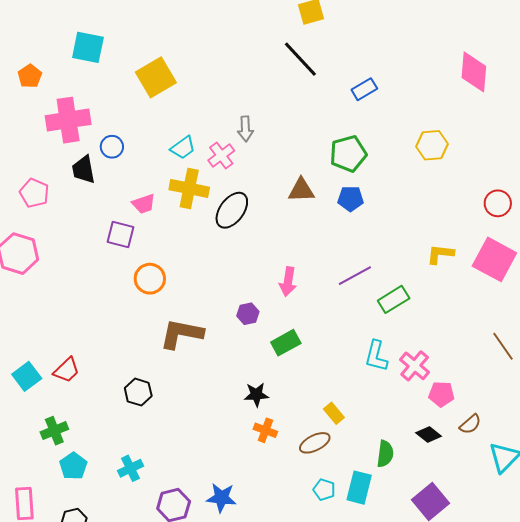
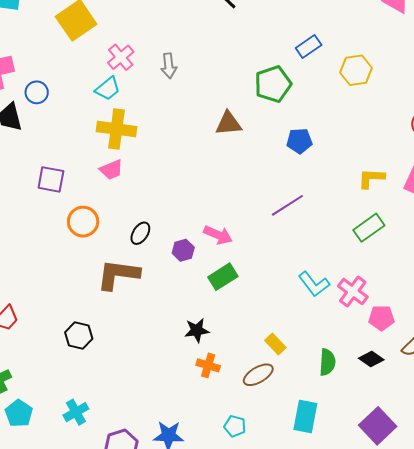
blue rectangle: (364, 89) -> (309, 47), moved
pink cross: (221, 156) -> (121, 57), moved
blue pentagon: (351, 199) -> (299, 141), moved
pink trapezoid: (144, 204) -> (111, 170), moved
black ellipse: (232, 210) -> (140, 233), moved, size x0.6
pink arrow: (288, 282) -> (218, 235), moved, turned -72
green rectangle: (394, 299) -> (369, 228), moved
cyan L-shape: (376, 356) -> (314, 284), turned -48
green semicircle: (385, 454) -> (327, 362), moved
cyan pentagon: (324, 490) -> (235, 426), moved

